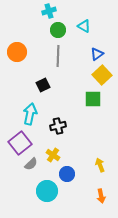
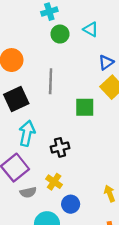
gray line: (58, 56) -> (51, 81), moved
black square: (43, 85) -> (16, 99), moved, size x1.5
green square: (93, 99) -> (85, 107), moved
gray semicircle: (31, 164) -> (28, 192), turned 32

